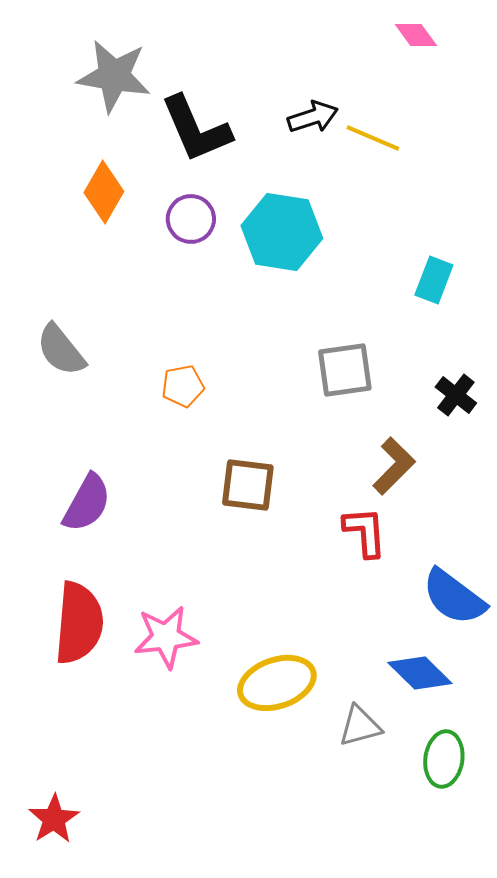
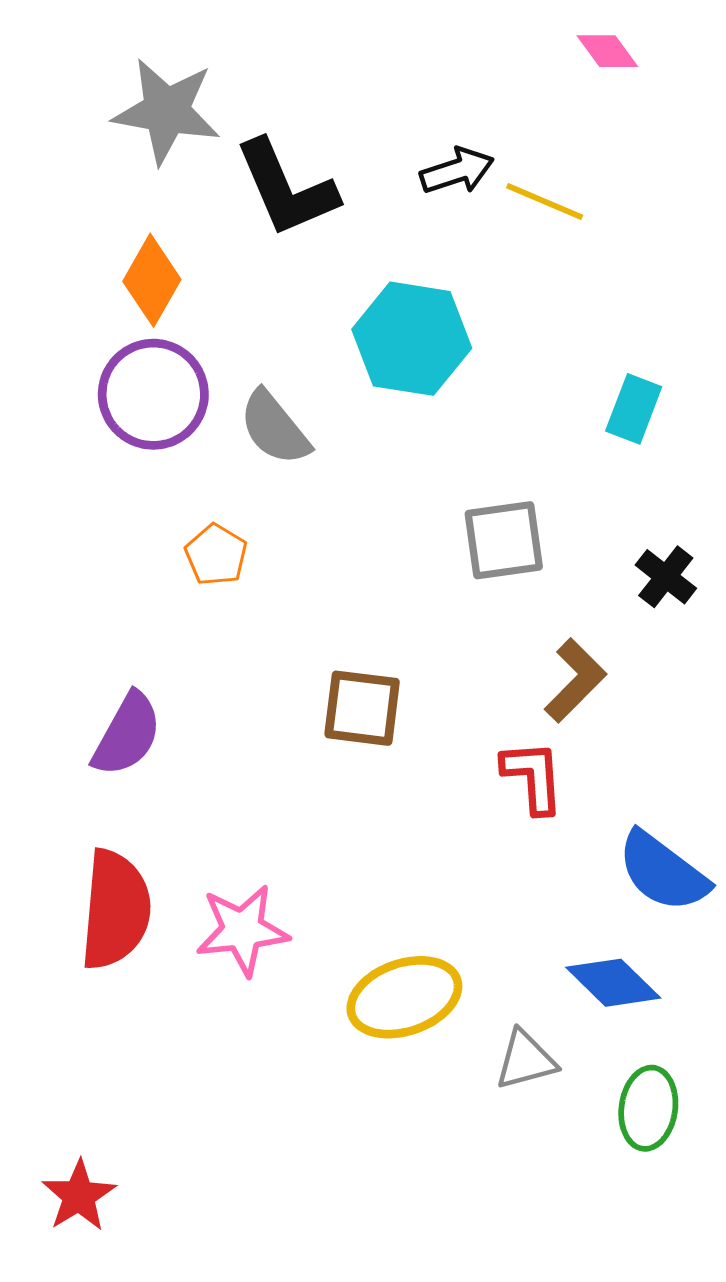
purple circle: (191, 219) -> (153, 394), moved, size x1.5
gray semicircle: (61, 350) -> (275, 428), moved
orange pentagon: (183, 386) -> (216, 555), moved, turned -30

